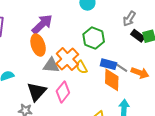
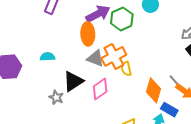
green hexagon: (94, 38) -> (122, 19), moved
blue rectangle: (108, 64) -> (169, 110), moved
gray line: (121, 67) -> (175, 81), moved

